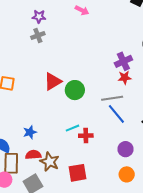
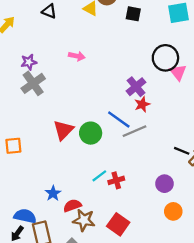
pink arrow: (82, 10) -> (77, 56), moved
gray cross: (38, 35) -> (33, 83), size x1.5
blue line: (116, 114) -> (119, 120), moved
red semicircle: (33, 155) -> (72, 206), moved
red square: (78, 173) -> (118, 224), turned -30

